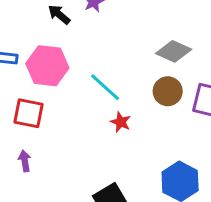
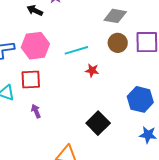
cyan line: (105, 87) -> (76, 50), turned -45

